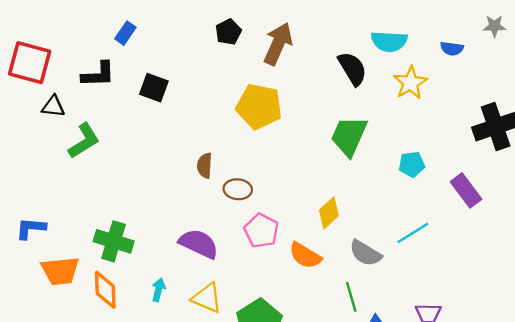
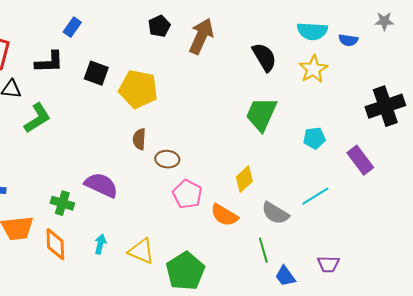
cyan semicircle: (389, 41) -> (312, 31), moved
yellow pentagon: (259, 106) -> (138, 89), moved
green cross: (114, 241) -> (62, 203), size x0.7
purple semicircle: (199, 244) -> (101, 185), moved

